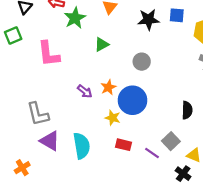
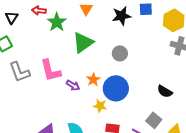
green triangle: (102, 44) -> (83, 43), size x1.6
pink L-shape: (49, 54) -> (51, 71), moved
black semicircle: (187, 110) -> (165, 91), turned 126
gray L-shape: (38, 114) -> (19, 72), moved

